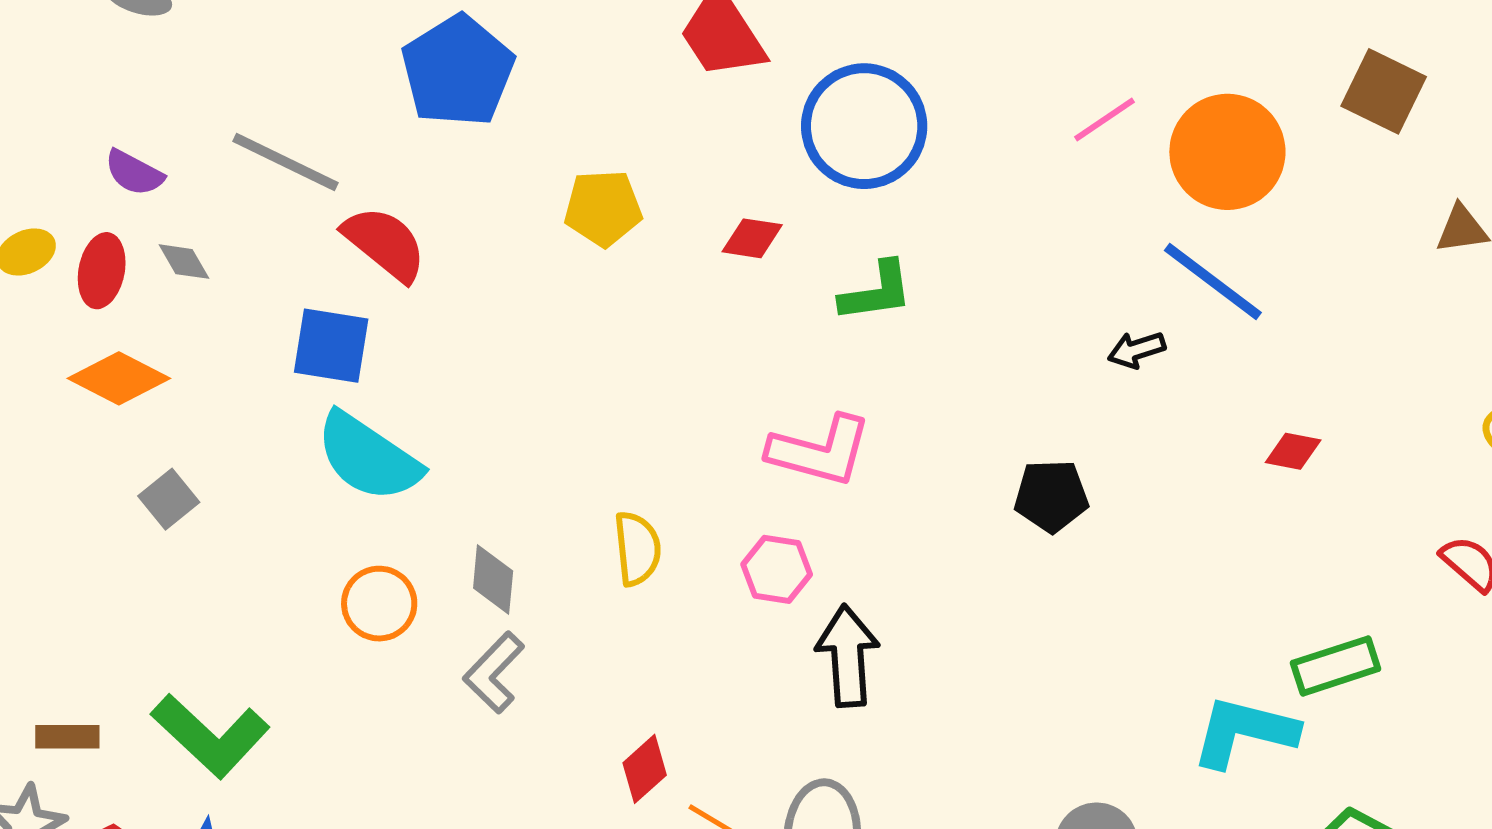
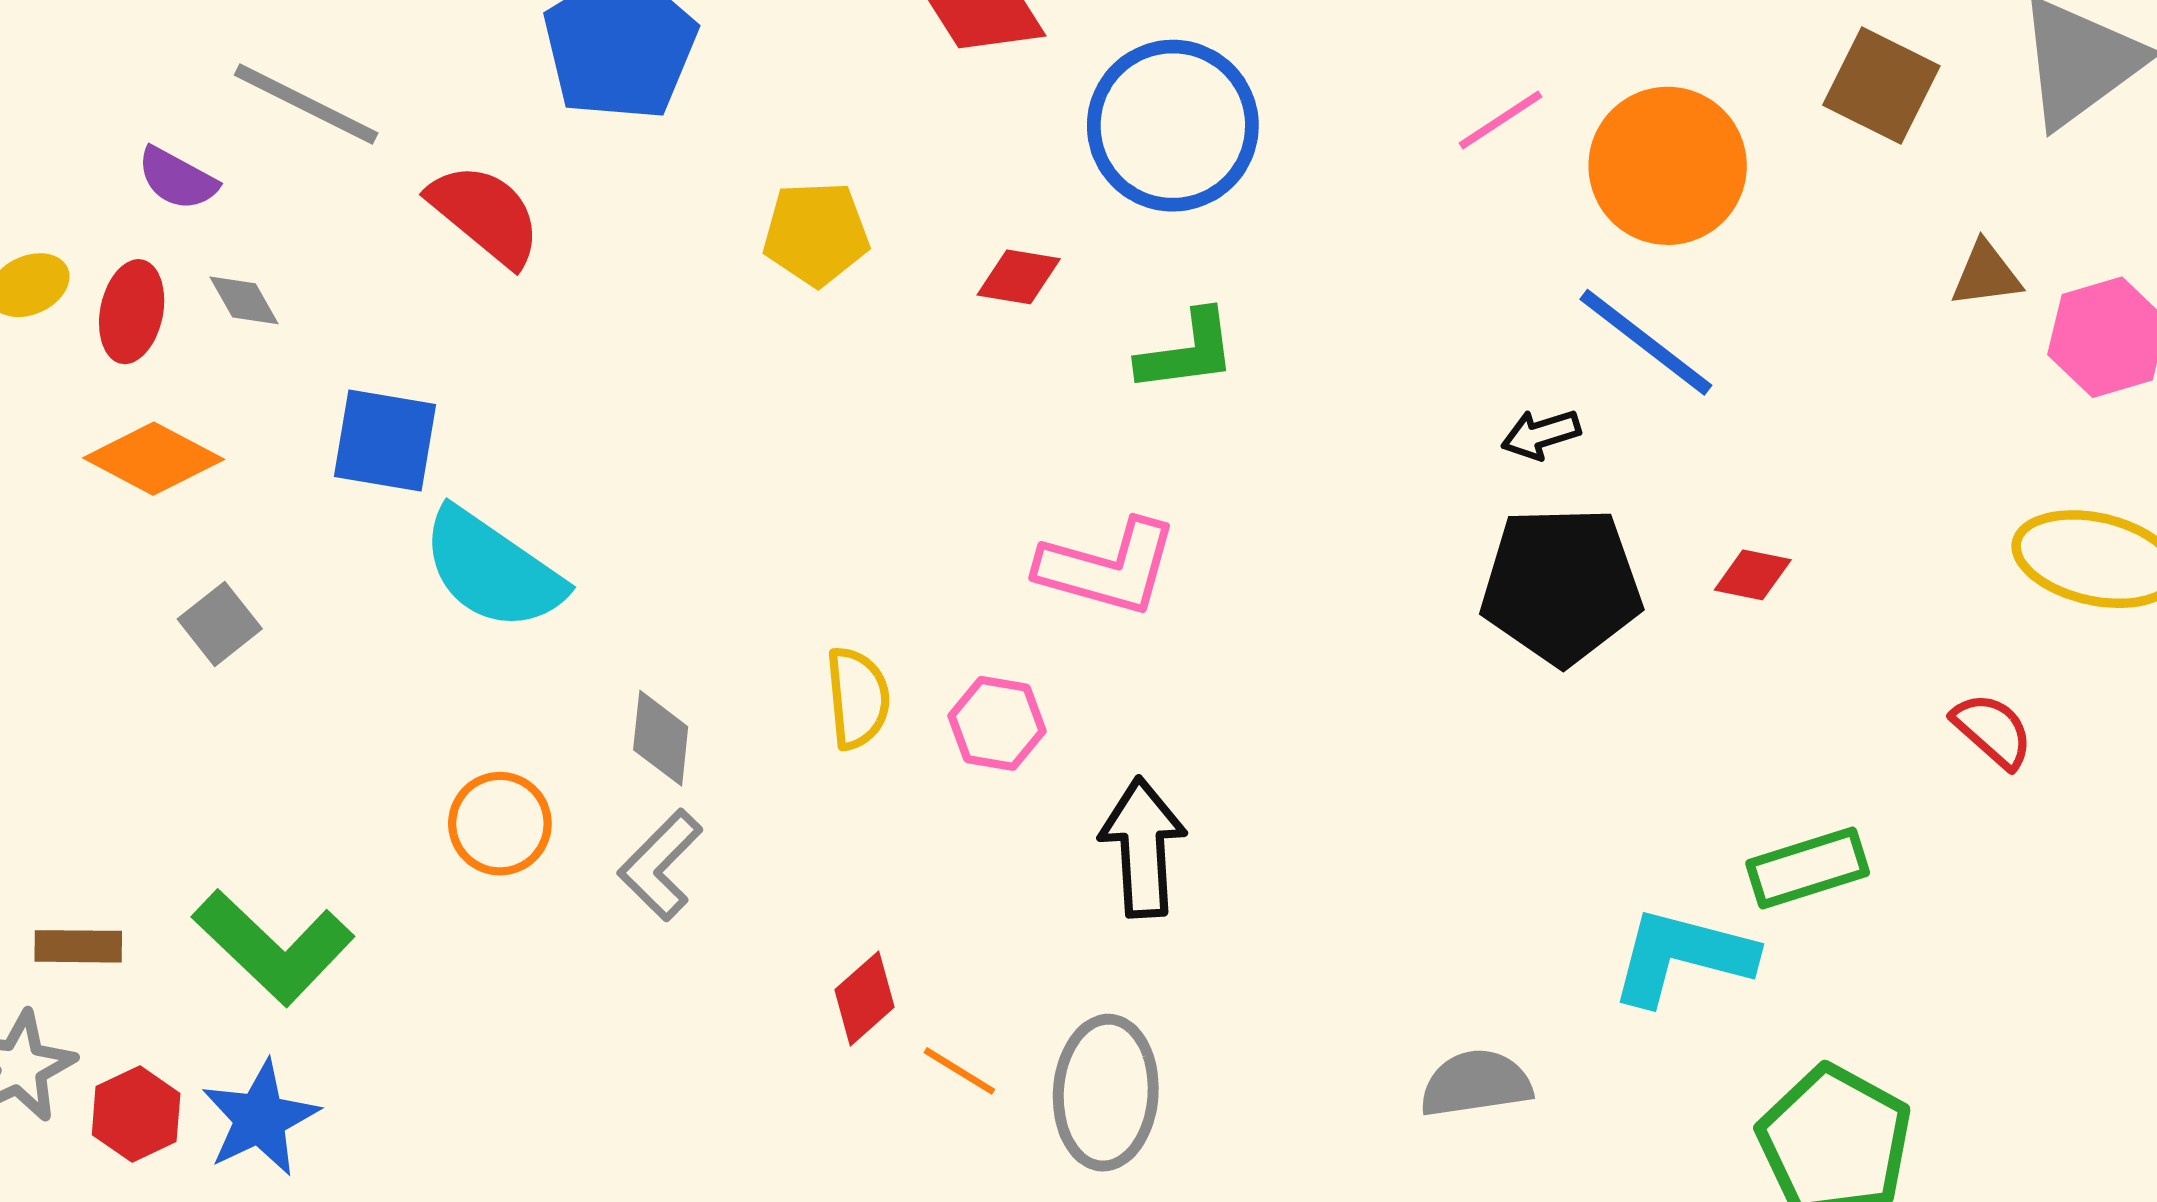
gray line: (286, 162) -> (306, 104), moved
red semicircle: (385, 244) -> (485, 214), moved
blue square: (331, 346) -> (385, 440), moved
black pentagon: (1051, 496) -> (1561, 585), moved, size x1.6
pink hexagon: (777, 569) -> (997, 723), moved
orange circle: (379, 604) -> (500, 824), moved

